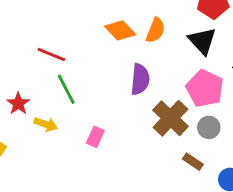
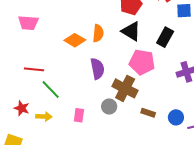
gray circle: (209, 127) -> (109, 106), moved

